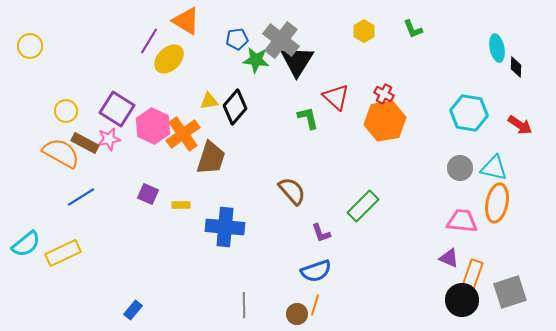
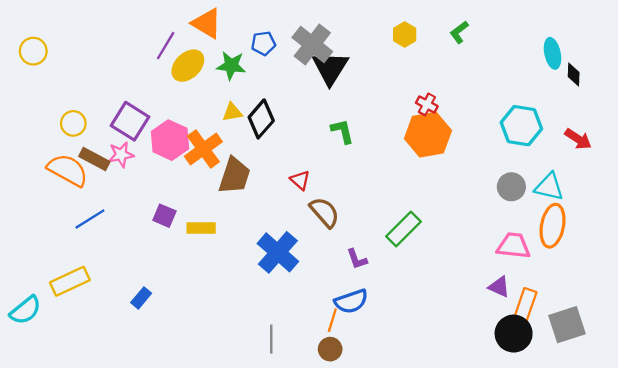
green L-shape: (413, 29) -> (459, 32), turned 75
green star: (256, 60) -> (231, 66), moved
red triangle: (336, 97) -> (300, 180), moved, size x0.7
yellow rectangle: (181, 205) -> (201, 228), size x1.4
blue cross: (225, 227) -> (278, 252), moved, turned 36
cyan semicircle: (26, 244) -> (25, 310), moved
orange line: (315, 305) -> (332, 320), moved
blue rectangle: (133, 310) -> (141, 298), moved

